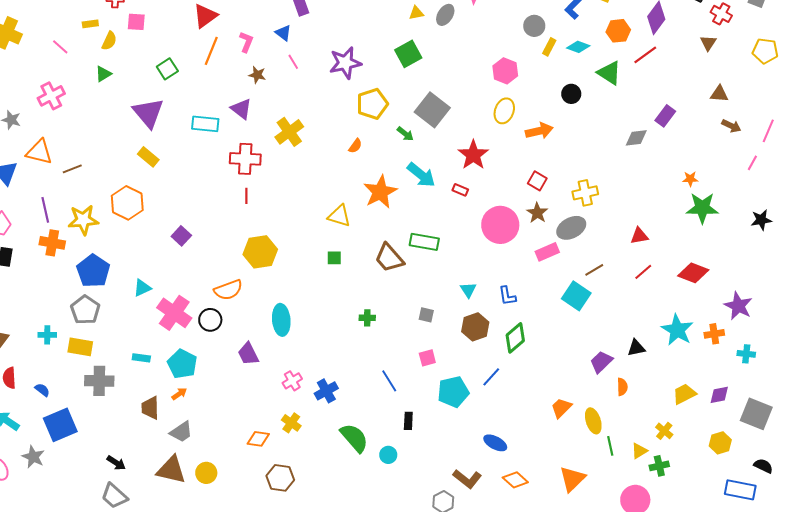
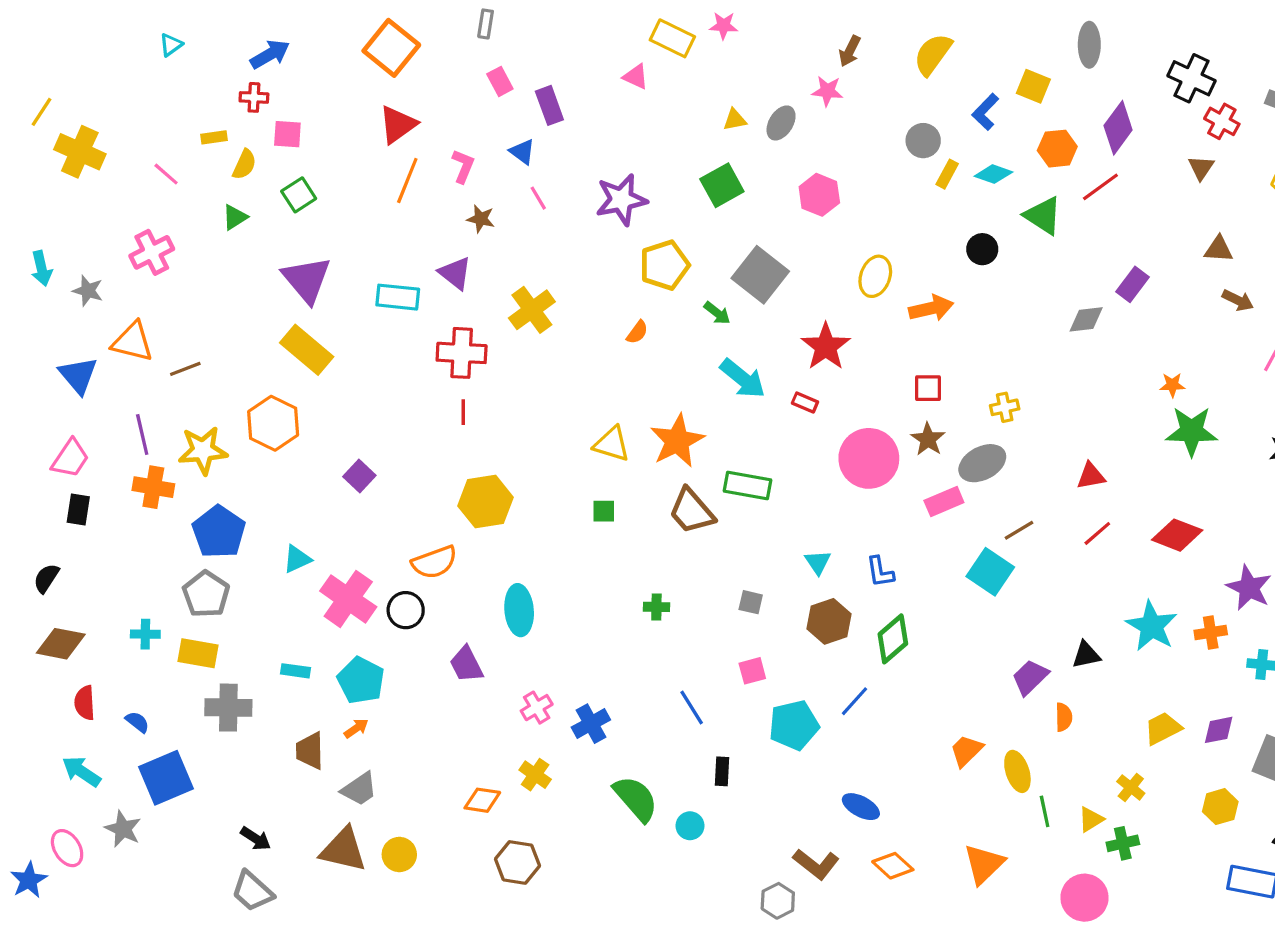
green square: (167, 69) -> (299, 195), moved
pink hexagon: (505, 71) -> (819, 195), moved
yellow rectangle: (148, 157) -> (307, 350), size x1.5
red square: (537, 181) -> (928, 388), turned -30
orange star: (380, 192) -> (677, 441), moved
yellow cross: (585, 193) -> (1005, 407), size x0.7

